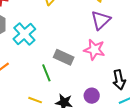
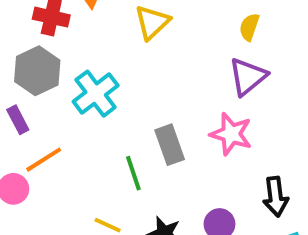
gray rectangle: (64, 57) -> (170, 145), turned 42

